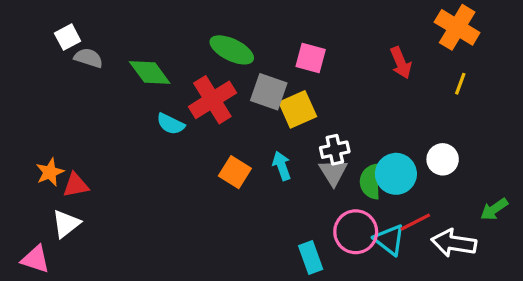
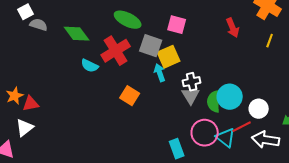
white circle: (443, 159) -> (259, 109), moved
cyan arrow: (282, 166) -> (160, 73), moved

